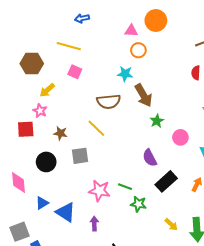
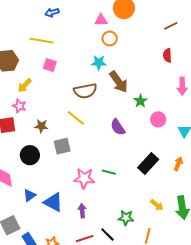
green star: (157, 121) -> (140, 101), moved
purple semicircle: (150, 158) -> (118, 127), moved
green star: (138, 204) -> (126, 218), moved

